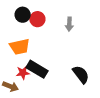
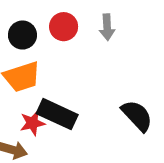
black circle: (23, 15) -> (22, 35), moved
red circle: (37, 19) -> (64, 27), moved

